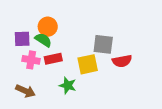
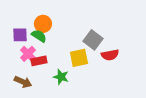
gray square: (103, 44) -> (93, 40), turned 30
red rectangle: (53, 59) -> (39, 61), moved
pink cross: (31, 60) -> (28, 54), turned 35

